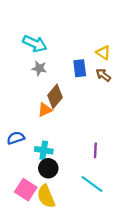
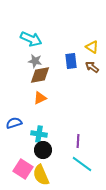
brown diamond: (55, 96) -> (40, 75), moved, turned 40
purple line: (95, 150) -> (78, 141), moved

